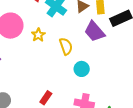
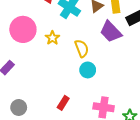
cyan circle: (82, 69) -> (88, 70), moved

